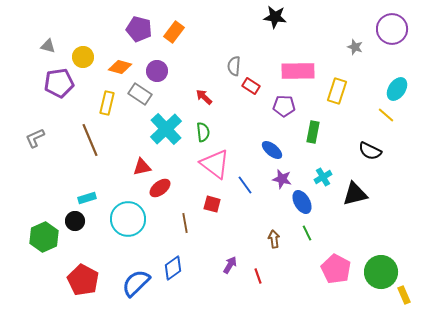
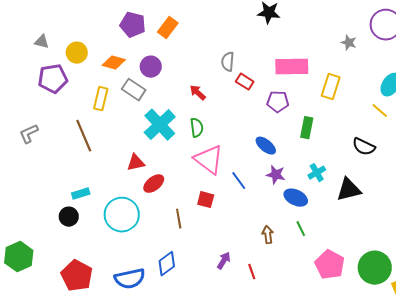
blue ellipse: (302, 202) -> (296, 198), turned -35
green hexagon: (44, 237) -> (19, 257), moved
blue semicircle: (136, 283) -> (130, 279), turned -148

